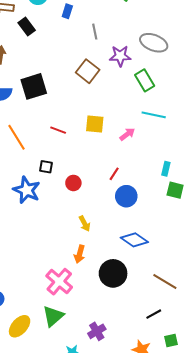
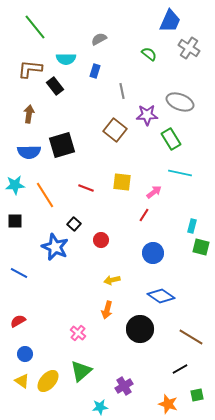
black square: (46, 167) -> (74, 224), turned 32
red line: (114, 174) -> (144, 215), moved
yellow arrow: (85, 224) -> (112, 280), turned 105
pink cross: (59, 282) -> (78, 333), moved, size x0.6

